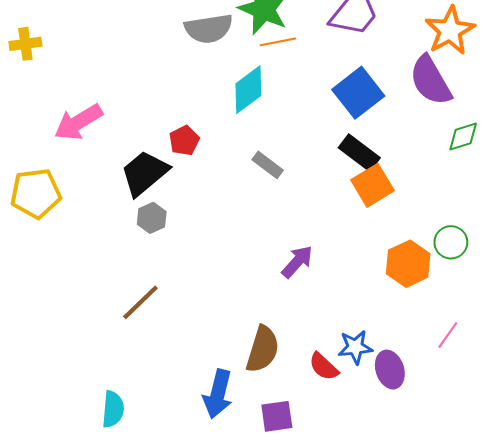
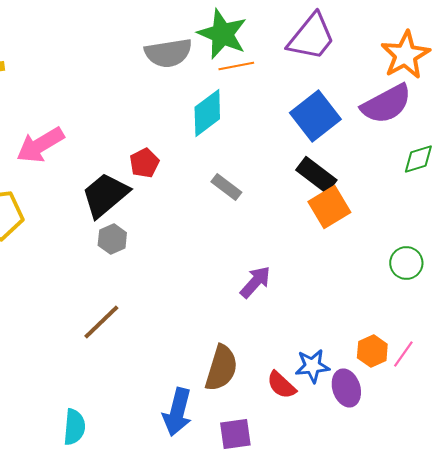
purple semicircle: (431, 80) -> (386, 104), turned -88
orange hexagon: (408, 264) -> (372, 351), moved, size x0.7

